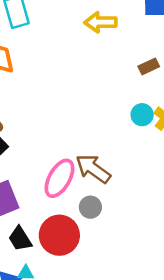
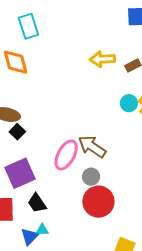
yellow arrow: (101, 22) -> (102, 59), moved
red circle: (59, 235) -> (98, 202), moved

